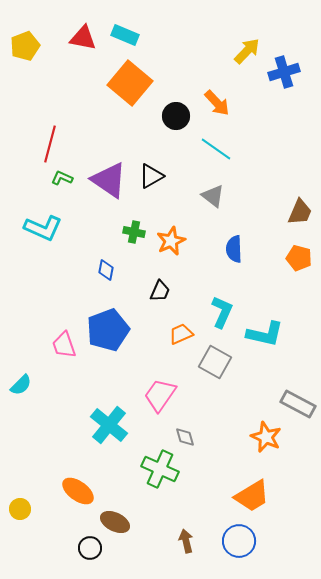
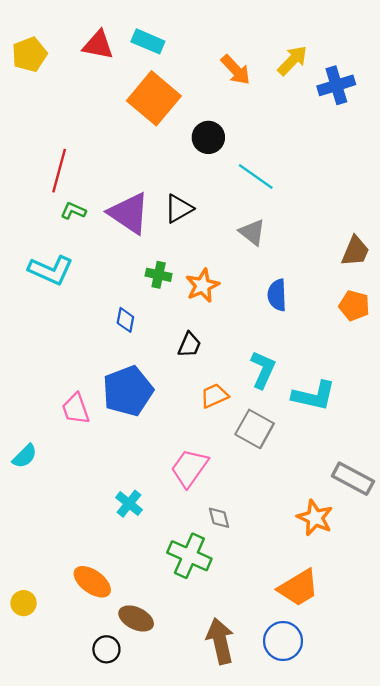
orange arrow: (217, 103) -> (236, 70), moved
cyan cross: (109, 425) -> (129, 504), size x0.6
brown arrow: (186, 541) -> (220, 641), size x1.6

